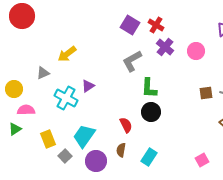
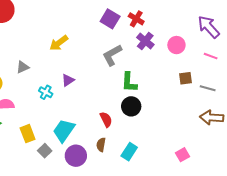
yellow arrow: (67, 54) -> (59, 43), moved
brown square: (206, 93) -> (186, 78), moved
cyan cross: (66, 98) -> (46, 92), size x0.6

